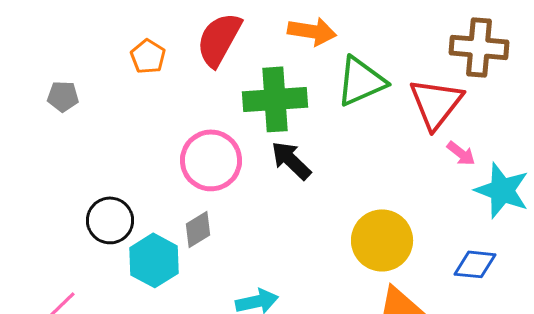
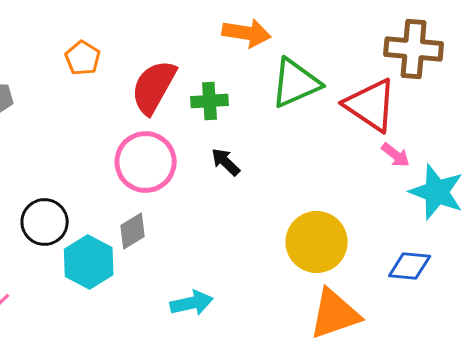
red semicircle: (219, 39) -> (154, 87), moved
green cross: (275, 99) -> (210, 101), size x0.6
red triangle: (436, 103) -> (371, 105), turned -34
black arrow: (291, 160) -> (226, 162), size x0.7

